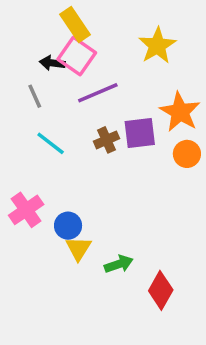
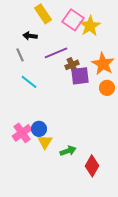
pink square: (77, 56) -> (73, 20), moved
brown cross: (106, 140) -> (72, 65), moved
pink cross: (26, 210) -> (22, 133), moved

